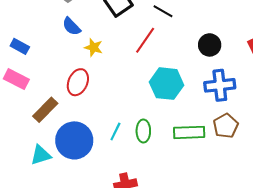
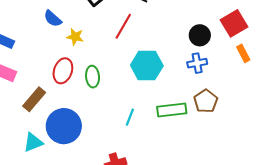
black circle: (210, 45) -> (200, 35), moved
blue cross: (220, 85) -> (197, 63), size x0.7
green ellipse: (143, 131) -> (93, 77), moved
cyan line: (115, 132) -> (130, 117), moved

